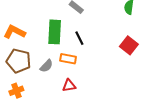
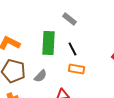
orange rectangle: (68, 59) -> (76, 69), moved

